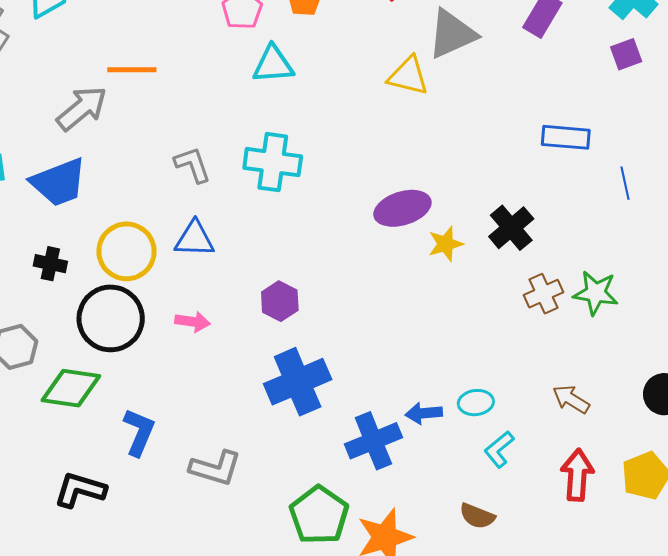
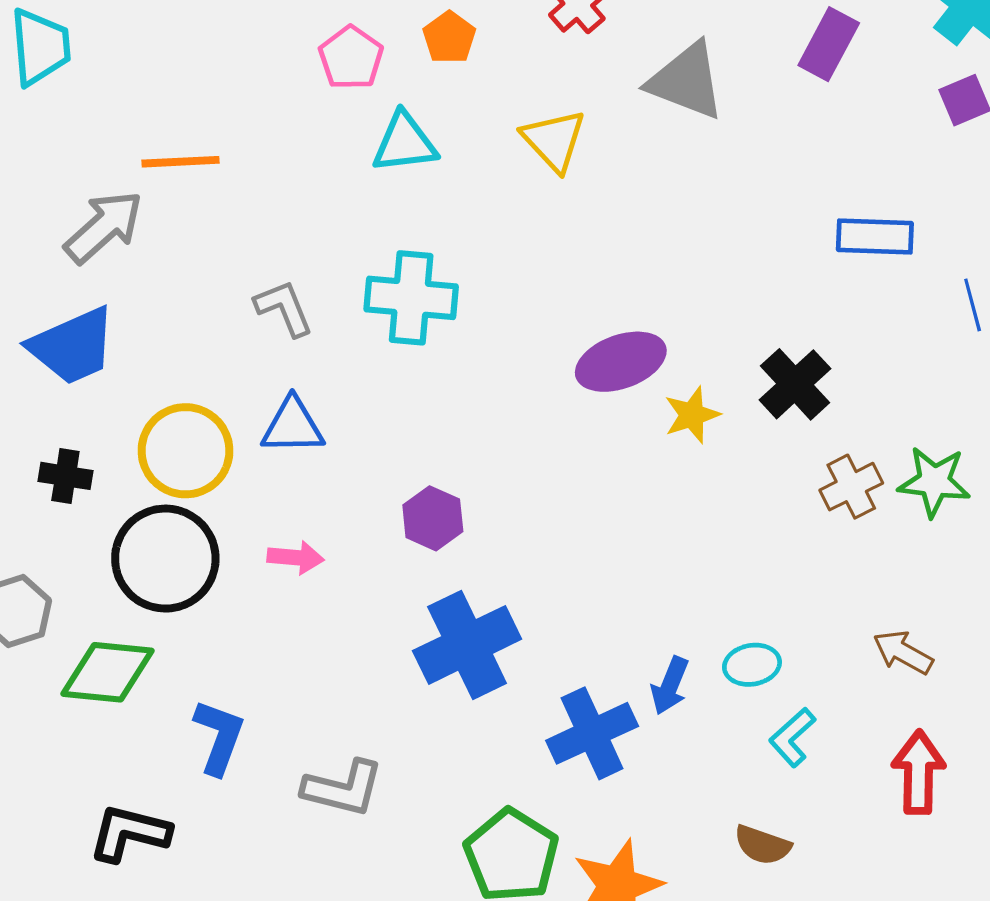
gray triangle: (452, 34) -> (686, 81), turned 48
yellow triangle: (408, 76) -> (554, 140), moved, turned 36
blue arrow: (424, 413) -> (670, 686), turned -60

